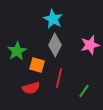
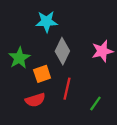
cyan star: (53, 19) -> (47, 22), moved, turned -30
orange square: (37, 65) -> (42, 74), turned -35

